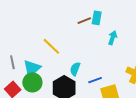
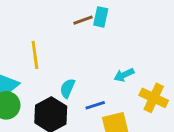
cyan arrow: (113, 38) -> (124, 75), moved, turned -136
yellow line: (51, 46) -> (35, 55), turned 36

